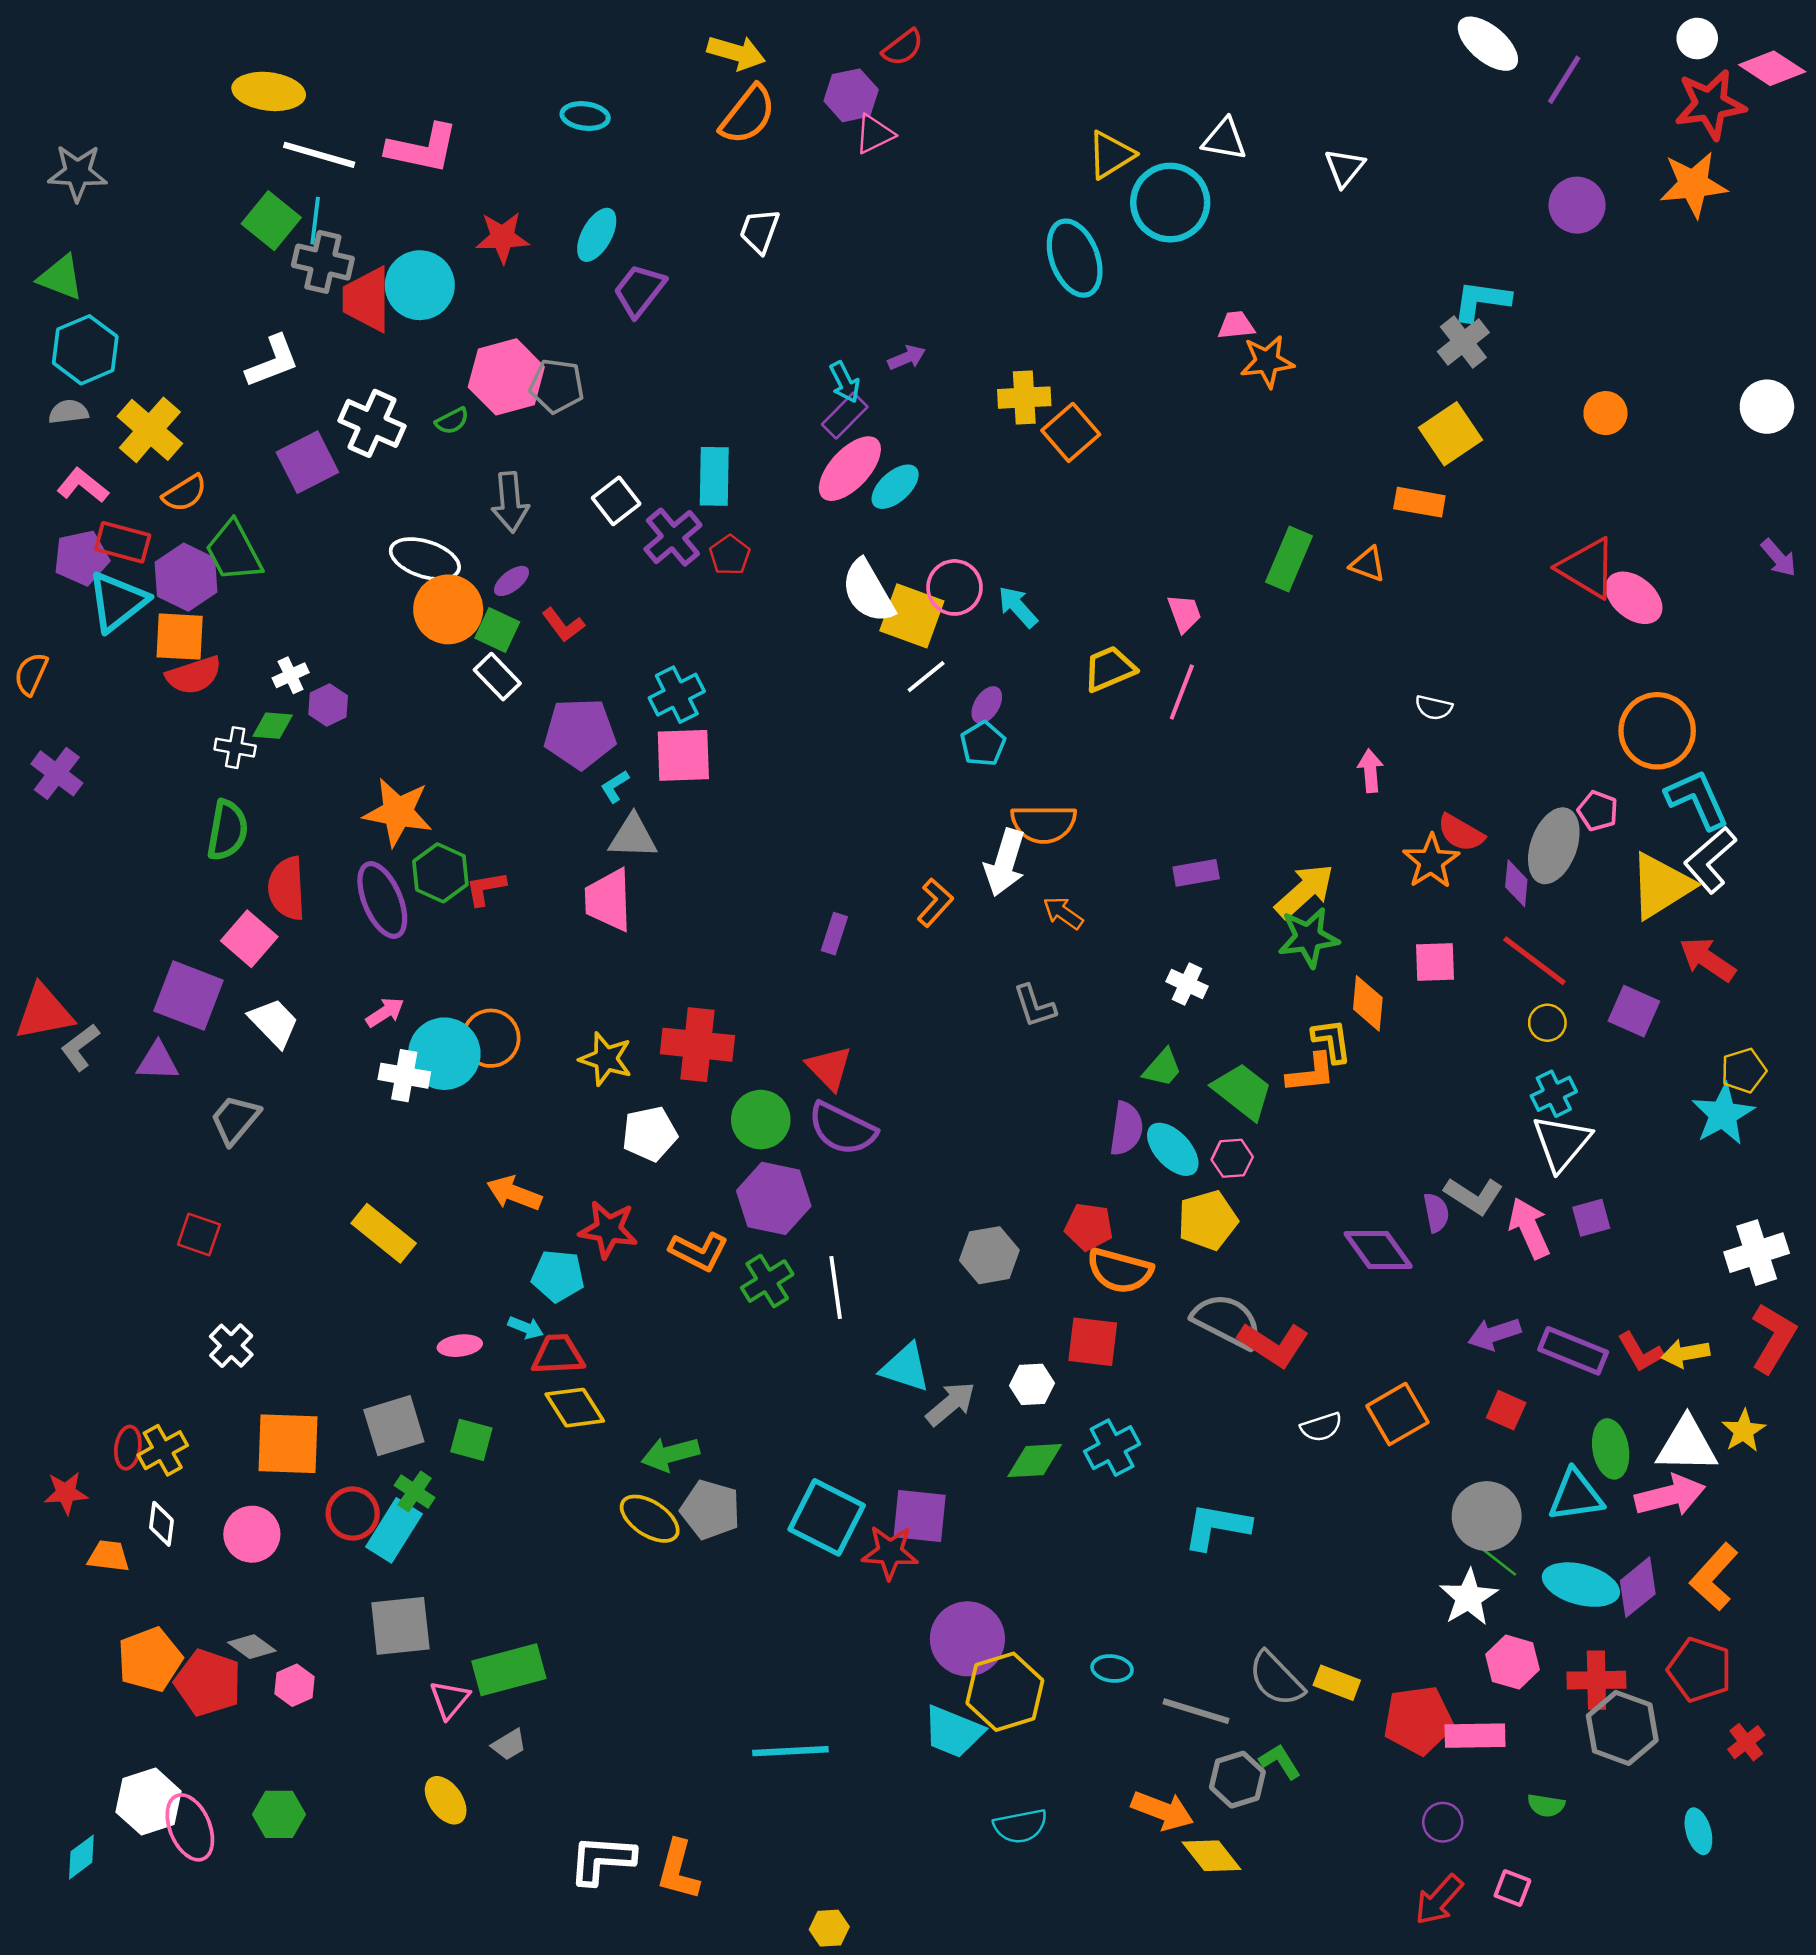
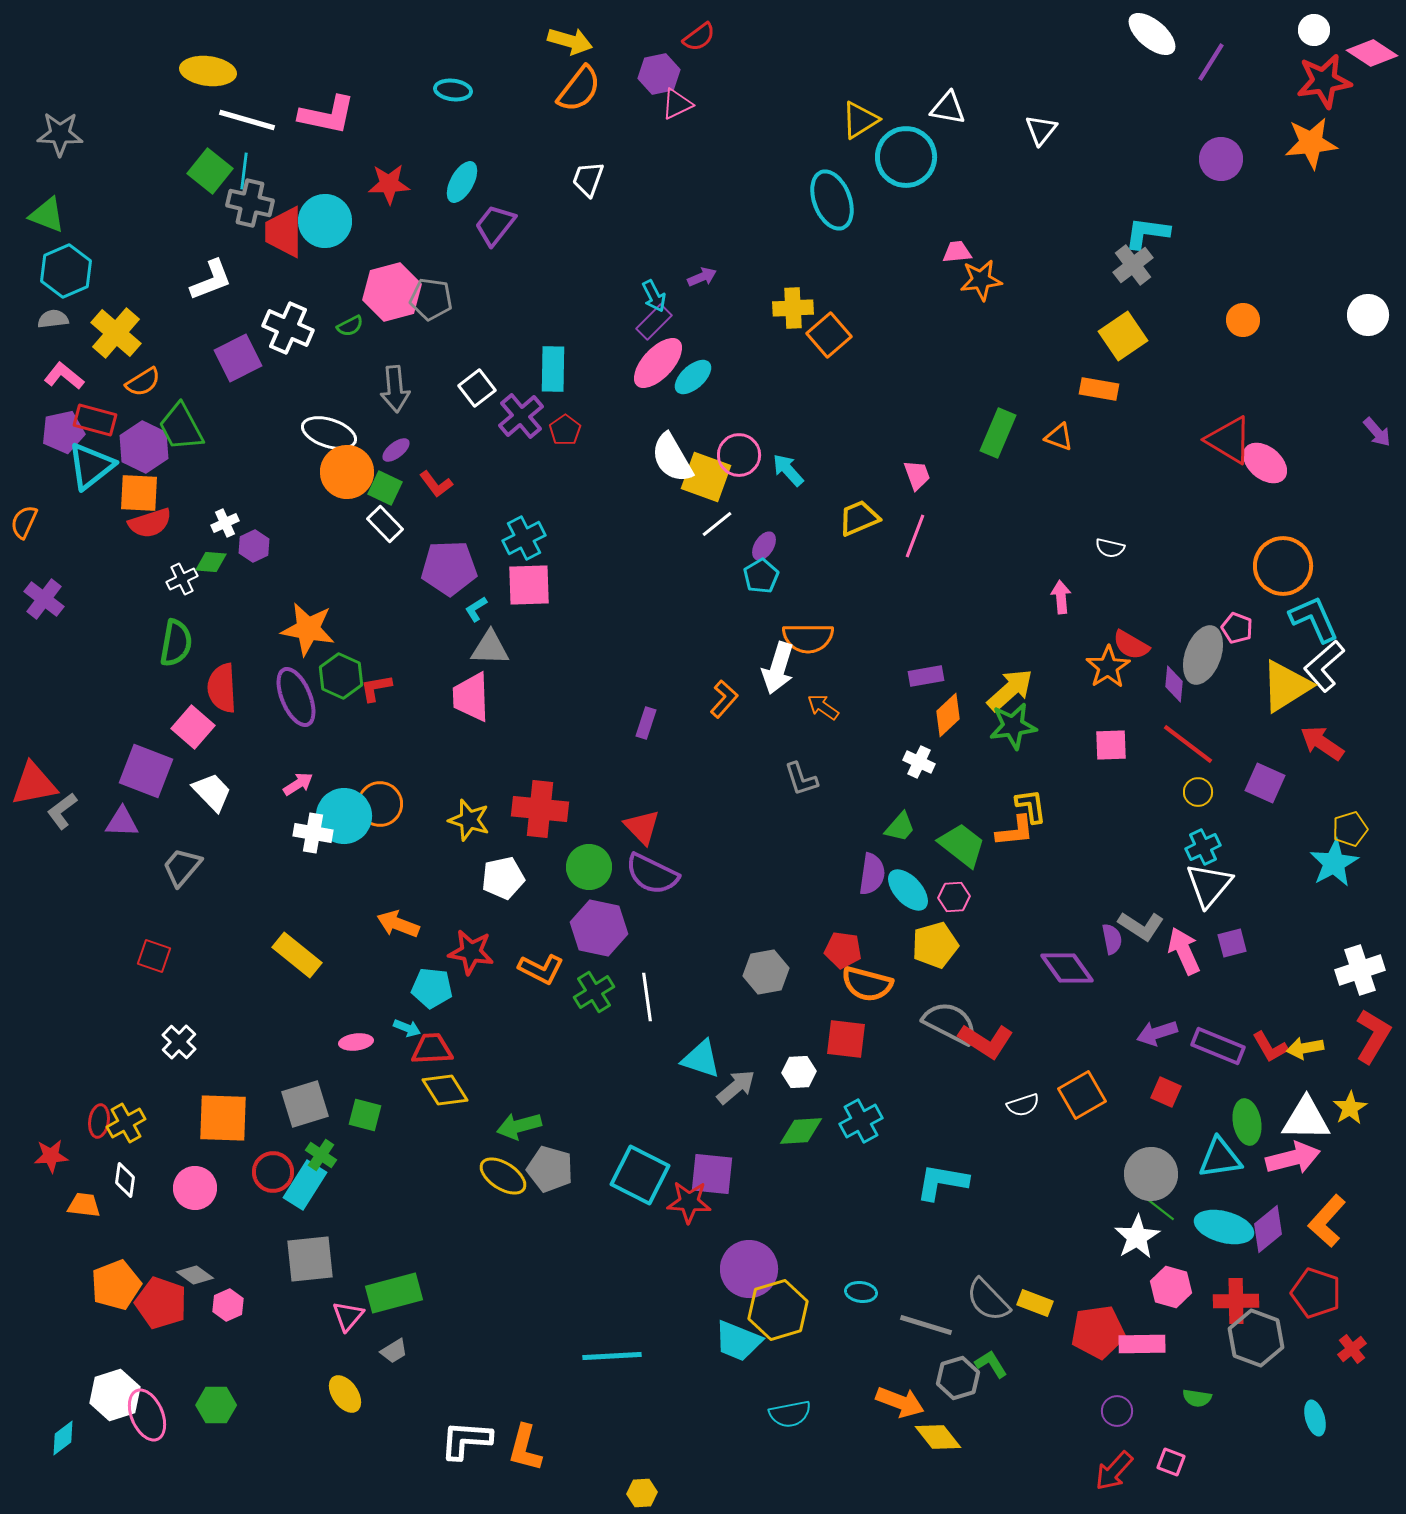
white cross: (235, 748) -> (182, 579), turned -36
orange diamond: (1368, 1003) -> (948, 715), moved, turned 42

